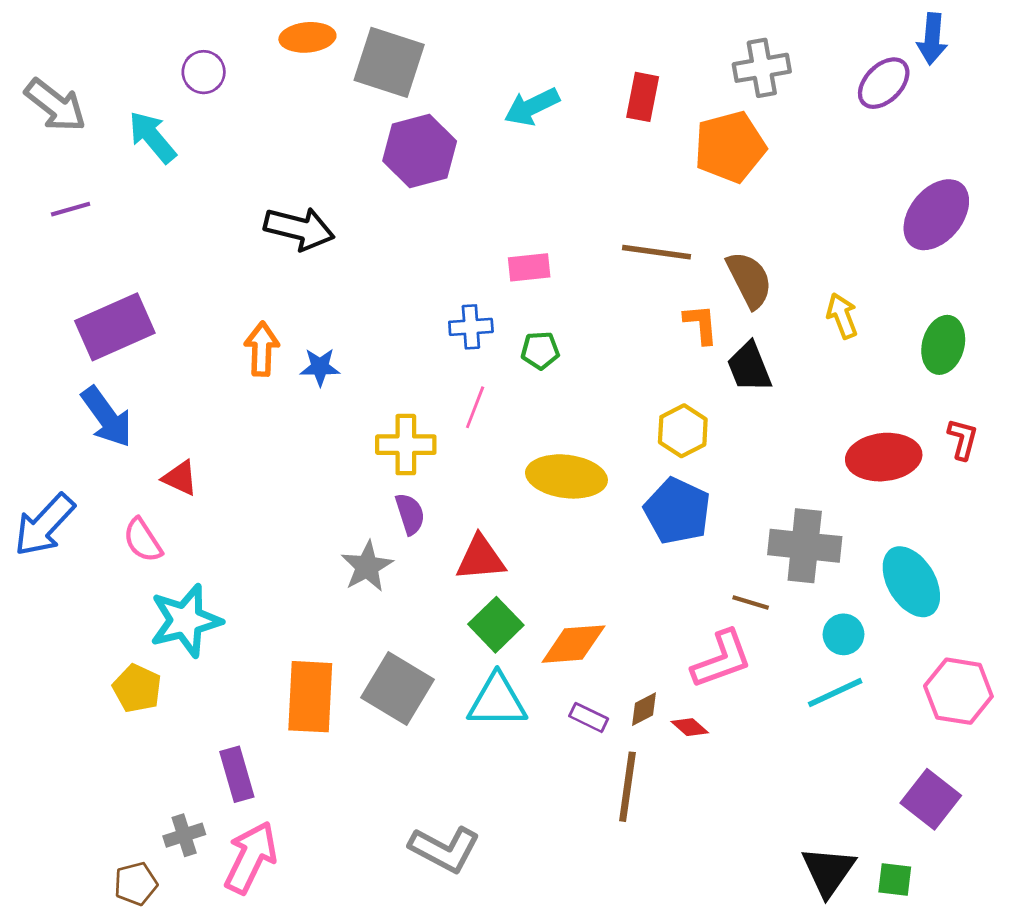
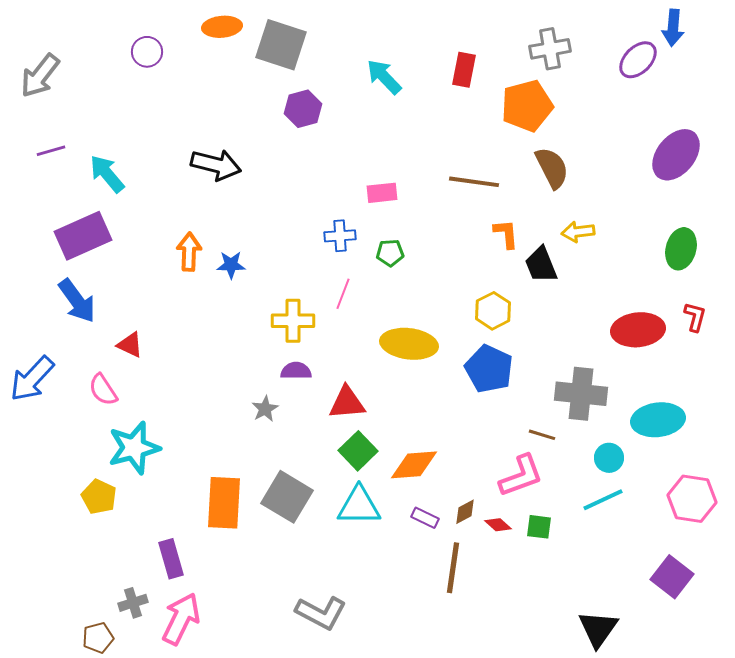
gray arrow: (55, 105) -> (40, 76), turned 90
cyan arrow: (532, 107) -> (384, 77), turned 72
cyan arrow: (152, 137) -> (107, 174), moved
purple hexagon: (420, 151) -> (303, 109), size x0.7
brown semicircle: (749, 280) -> (552, 168), moved
yellow arrow: (842, 316) -> (578, 232), moved, turned -76
purple semicircle: (410, 514) -> (296, 371), turned -72
gray star: (367, 567) -> (265, 409), size x0.7
cyan ellipse: (911, 582) -> (658, 420), turned -66
green square: (895, 880) -> (539, 527), moved

